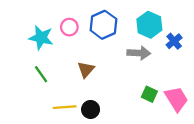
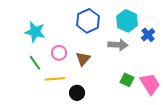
pink circle: (69, 27) -> (59, 53), moved
brown triangle: (86, 69) -> (83, 59), moved
yellow line: (65, 107) -> (55, 79), moved

